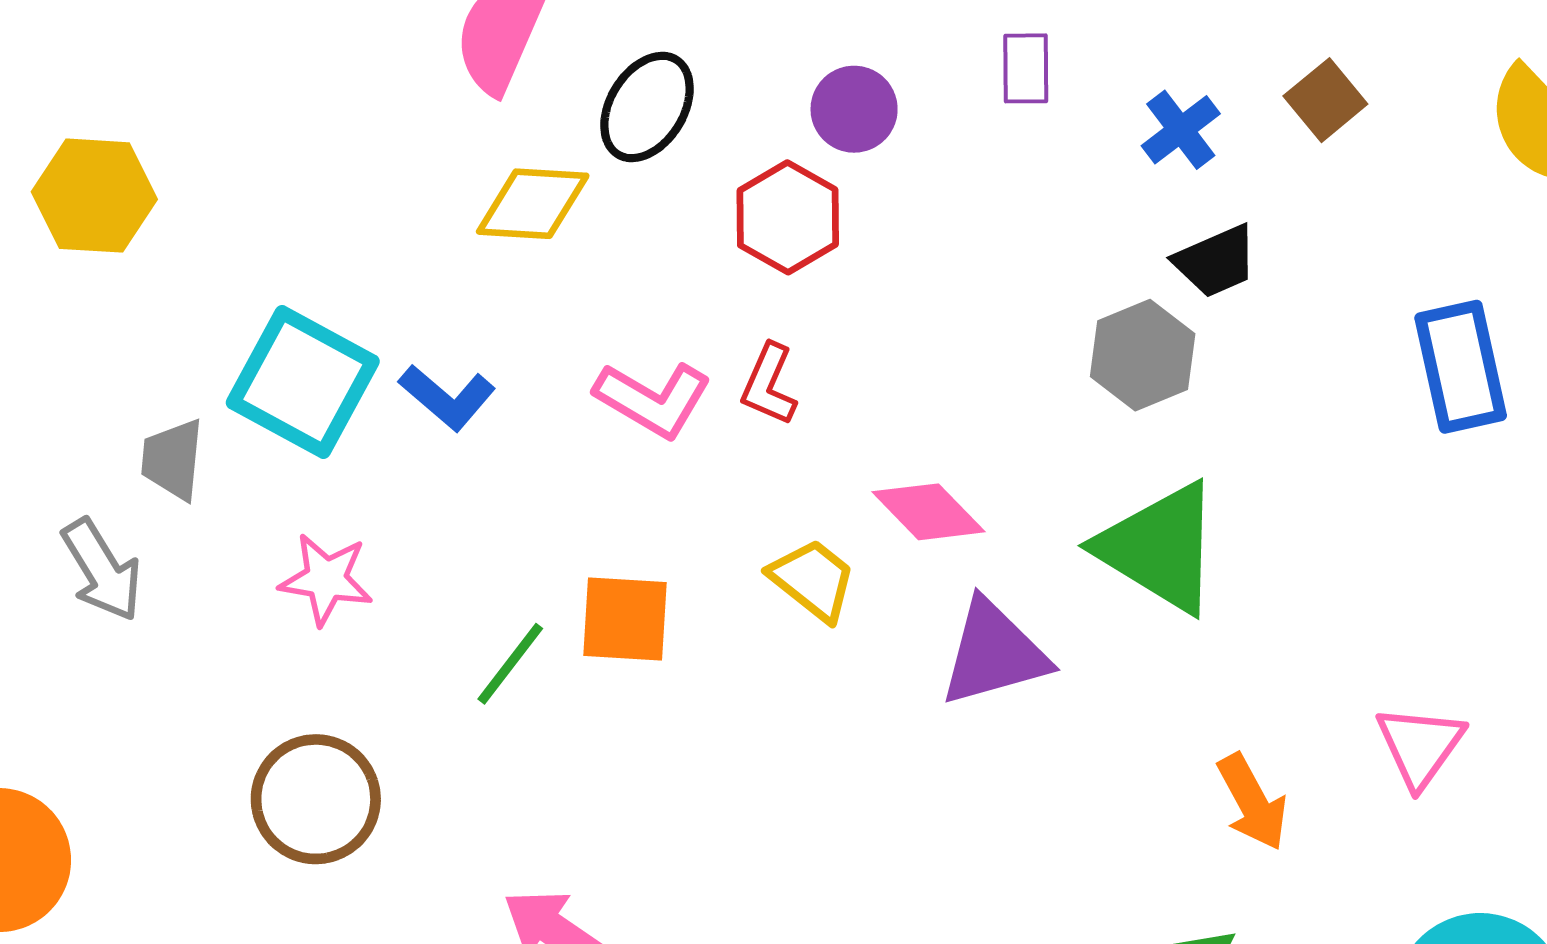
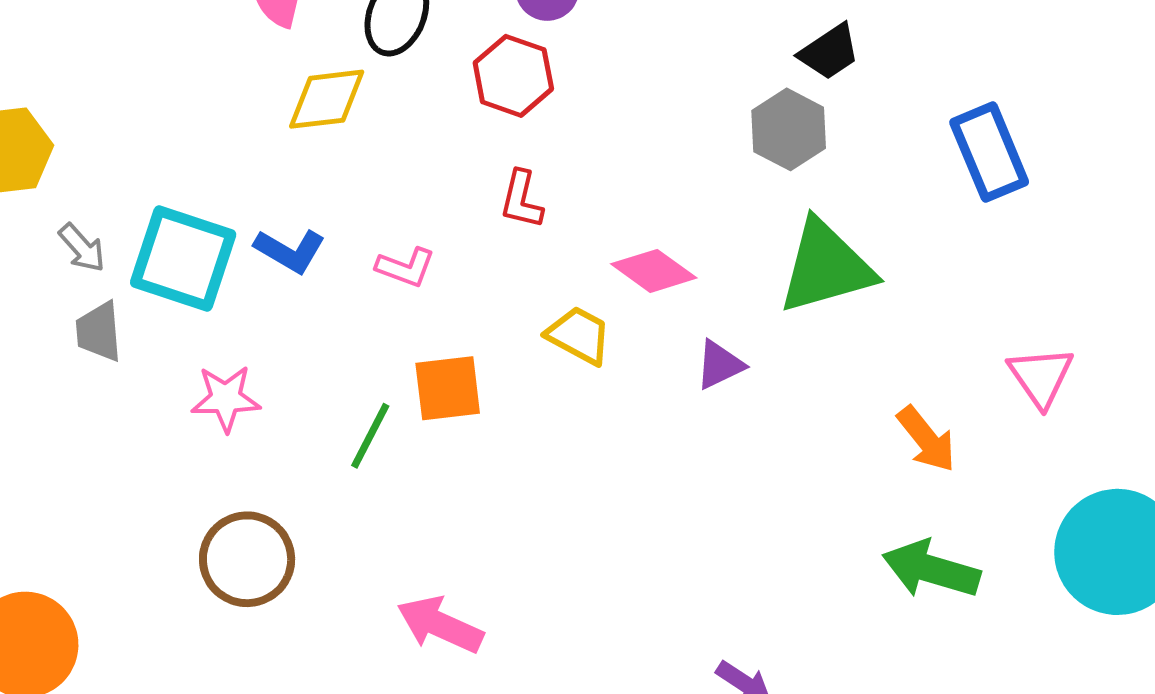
blue rectangle: (1461, 367) -> (989, 152), moved
pink L-shape: (653, 399) -> (406, 267), moved, size x0.7
green triangle: (1160, 548) -> (826, 267), turned -37
gray arrow: (102, 570) -> (82, 248), moved, size x0.7
purple triangle: (994, 653) -> (720, 365), size x0.6

